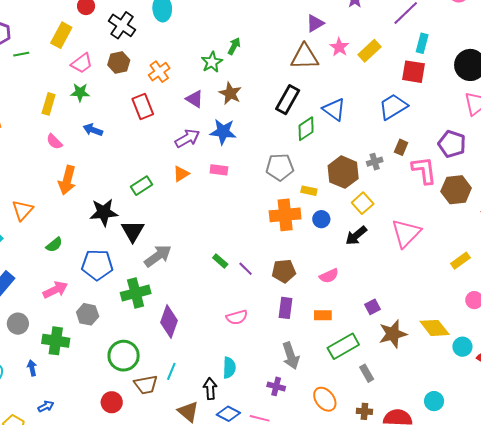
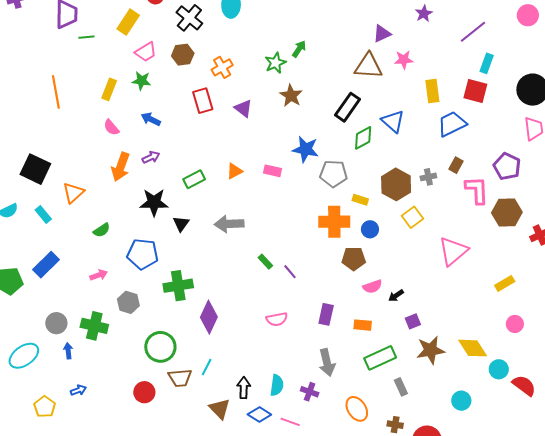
pink star: (339, 47) -> (404, 60), turned 30
yellow rectangle: (369, 51) -> (432, 91), moved, turned -60
purple triangle: (195, 99) -> (243, 108), moved
blue star: (223, 132) -> (306, 149), moved
purple arrow: (187, 138) -> (151, 157), moved, size x0.7
black triangle: (133, 231) -> (181, 224), size x0.7
black arrow: (356, 236) -> (396, 296), moved, size x0.7
gray arrow: (158, 256) -> (229, 224), moved, turned -152
brown pentagon: (284, 271) -> (354, 259), moved
pink arrow: (55, 290) -> (99, 275), size x0.7
gray circle: (18, 324) -> (56, 323), moved
cyan semicircle: (229, 368) -> (277, 385), moved
cyan circle: (434, 401) -> (461, 401), moved

